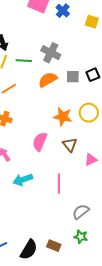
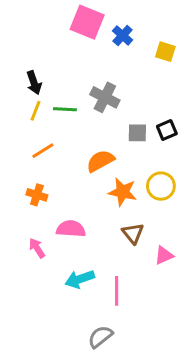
orange semicircle: (48, 80) -> (100, 161), moved
pink semicircle: (40, 142) -> (71, 229), moved, turned 72
cyan arrow: (23, 180) -> (80, 279), moved
gray semicircle: (81, 212) -> (100, 337), moved

